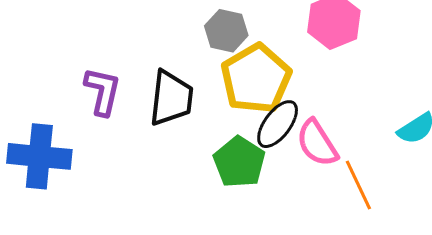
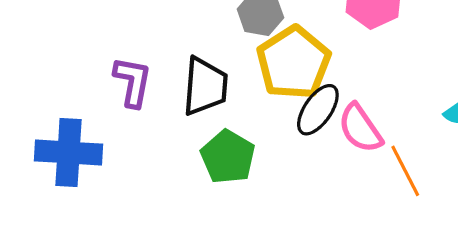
green pentagon: (239, 162) -> (228, 157), moved

